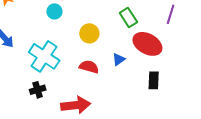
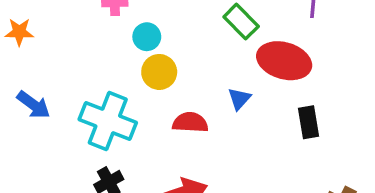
cyan circle: (54, 11) -> (147, 37), moved
yellow circle: (89, 33) -> (159, 72), moved

